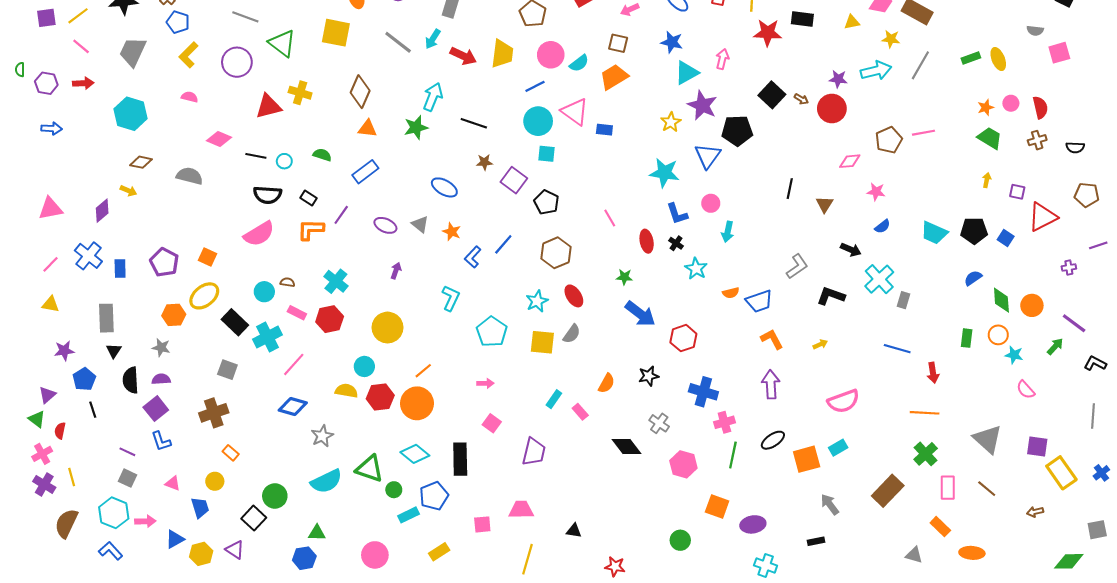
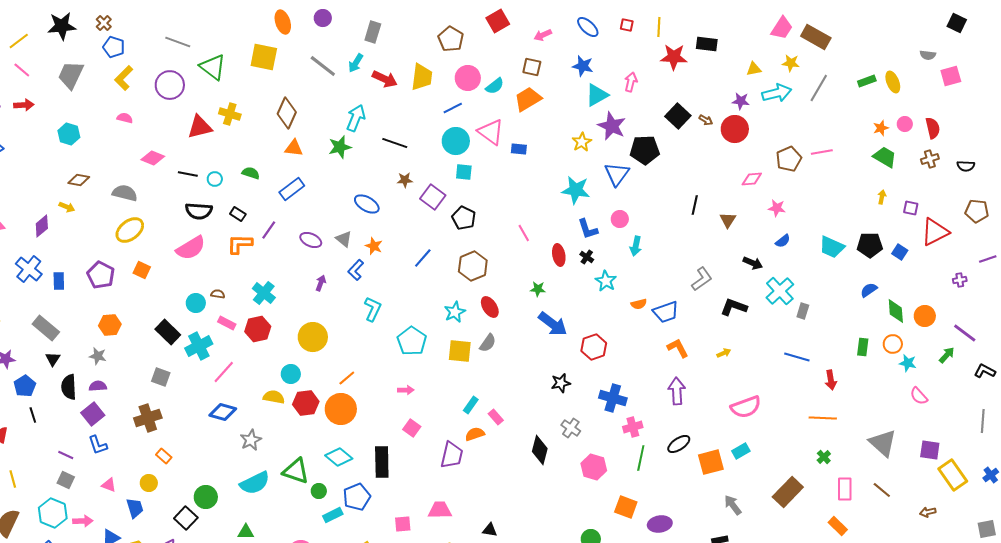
yellow triangle: (852, 22) -> (754, 69), moved
cyan hexagon: (131, 114) -> (69, 134), size x0.7
blue L-shape: (473, 257) -> (356, 270), moved
yellow ellipse: (204, 296) -> (130, 230), moved
gray rectangle: (106, 318) -> (46, 328), turned -48
orange semicircle: (607, 383) -> (475, 434), moved, turned -138
black diamond: (627, 447) -> (540, 450), turned 52
green cross: (926, 454) -> (824, 457), size x0.6

